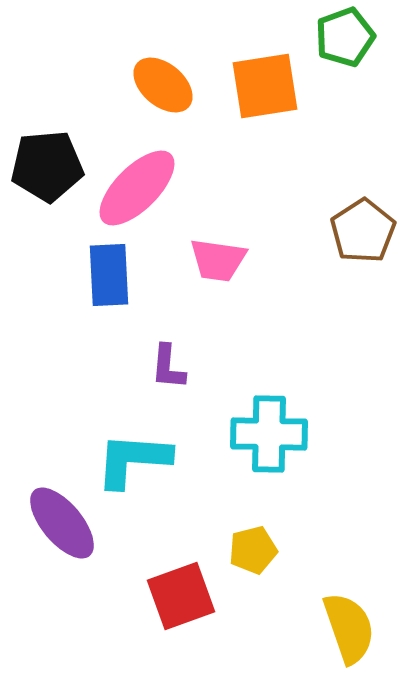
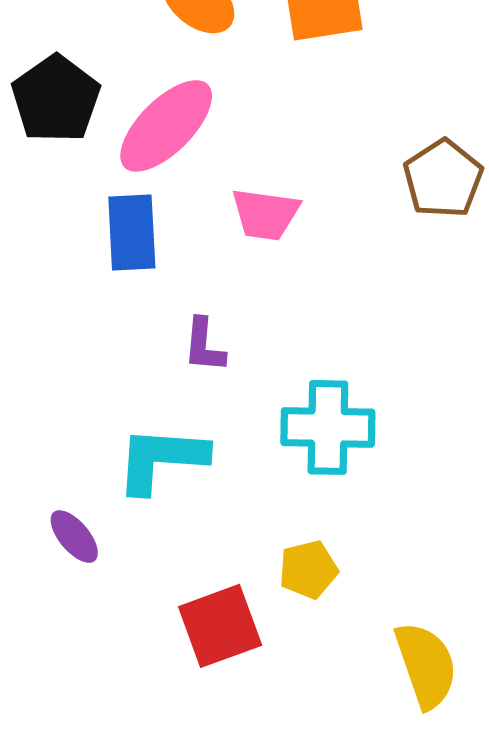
black pentagon: (47, 166) -> (56, 99), turned -30
purple ellipse: (62, 523) -> (74, 536), size x0.6

